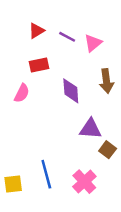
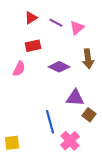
purple diamond: (71, 91) -> (59, 67), turned -60
blue line: (46, 174) -> (50, 122), moved

